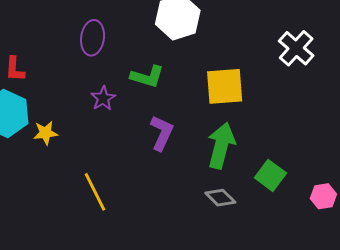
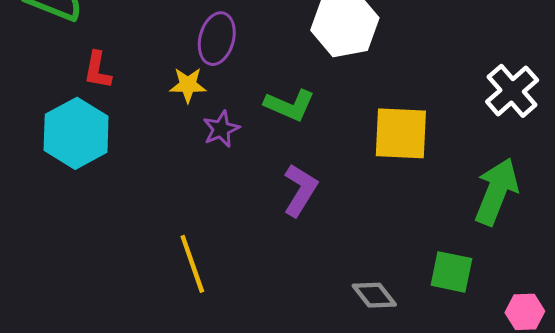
yellow star: (45, 133) -> (188, 85), moved
green arrow: (221, 145) -> (496, 191), moved
green square: (270, 175) -> (451, 272), turned -32

